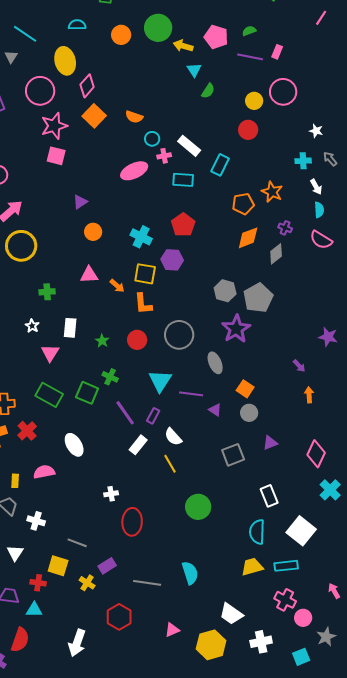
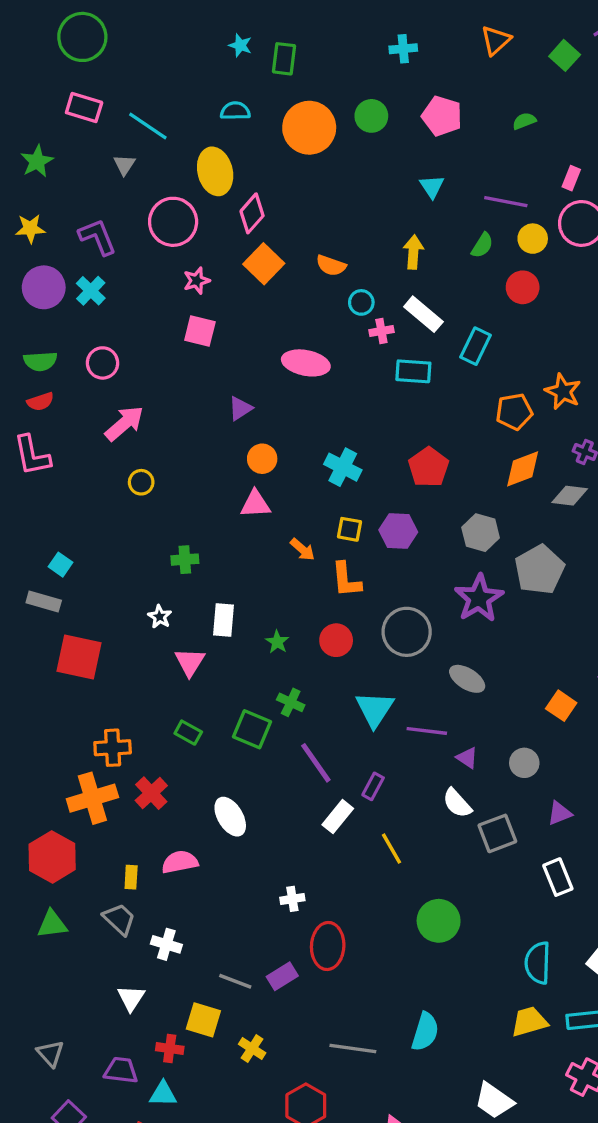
green circle: (158, 28) -> (371, 116), size x0.7
orange circle: (121, 35) -> (309, 128), size x1.6
pink pentagon: (216, 37) -> (442, 116), moved
yellow arrow: (183, 46) -> (413, 252), moved, turned 78
pink rectangle: (277, 52) -> (571, 178), moved
purple line: (250, 57) -> (506, 202), moved
green semicircle: (208, 91) -> (482, 245), moved
pink star: (54, 126) -> (197, 281), size x0.6
pink ellipse: (134, 171) -> (306, 363), moved, turned 36
red pentagon: (183, 225) -> (428, 467), moved
yellow circle: (21, 246) -> (141, 482), size x0.5
gray diamond: (276, 254) -> (570, 496), turned 45
purple hexagon: (172, 260) -> (398, 531), moved
yellow square: (145, 274) -> (350, 529), size x0.7
pink triangle: (89, 275) -> (255, 504), moved
gray hexagon: (225, 291) -> (481, 533), moved
purple star: (236, 329) -> (479, 598), moved
gray ellipse: (215, 363) -> (467, 679), turned -35
orange square: (245, 389) -> (561, 706), moved
green rectangle: (49, 395) -> (188, 733), size x0.6
purple rectangle: (153, 416) -> (373, 786), moved
white semicircle: (173, 437) -> (457, 803), moved
white rectangle: (269, 496) -> (558, 877), moved
purple rectangle: (107, 566) -> (282, 976), moved
cyan semicircle: (190, 573) -> (425, 1032), turned 35

